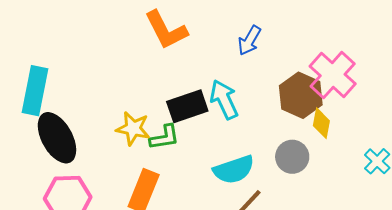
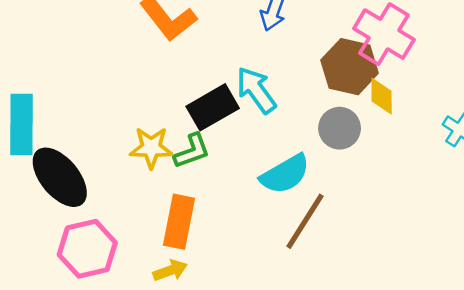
gray circle: (292, 157) -> (340, 128), moved

